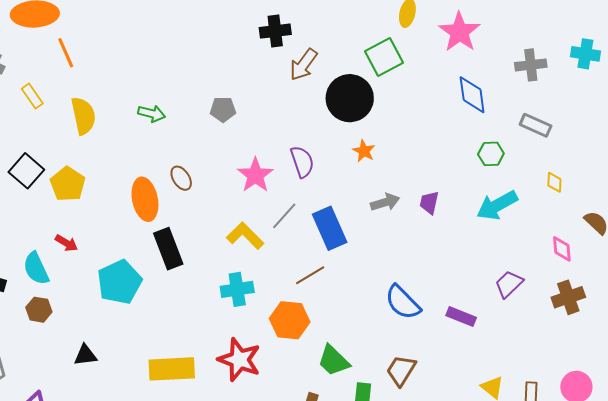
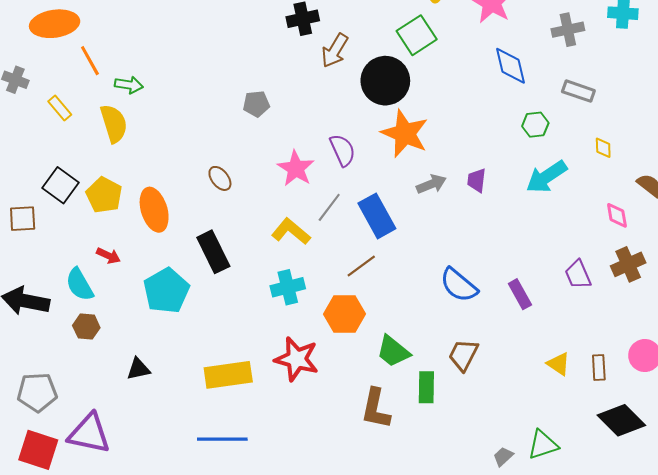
green arrow: (152, 113) -> (129, 85), moved
orange star: (364, 151) -> (405, 134), size x2.0
orange ellipse: (145, 199) -> (154, 210), moved
purple trapezoid: (509, 284) -> (578, 275), moved, turned -64
purple rectangle: (461, 317) -> (520, 294), turned 44

